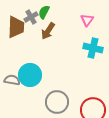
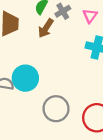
gray cross: (31, 17) -> (63, 11), moved

